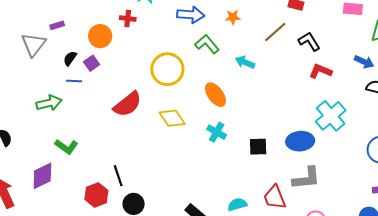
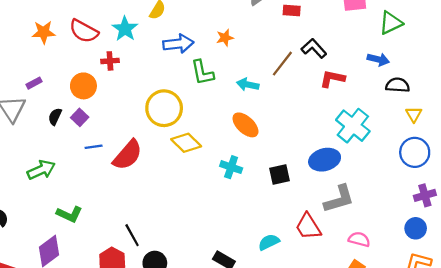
brown line: (275, 32) -> (282, 64), moved
green L-shape: (207, 44) -> (202, 73), turned -140
blue line: (74, 81) -> (94, 147), moved
orange ellipse: (215, 95) -> (245, 125), moved
yellow diamond: (172, 118) -> (186, 143), moved

